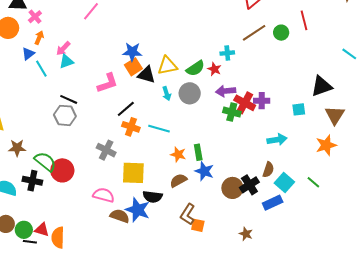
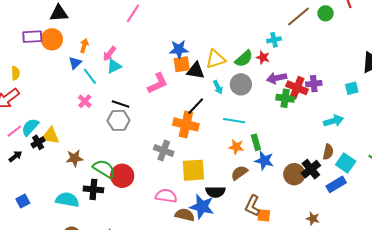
pink cross: (35, 17) -> (85, 101), moved
orange square: (133, 67) -> (182, 64), turned 30
black line: (126, 109) -> (196, 106), moved
orange cross: (131, 127) -> (186, 124), size x1.4
cyan line: (159, 129) -> (234, 121), moved

